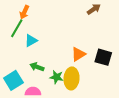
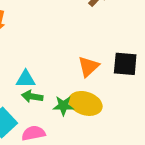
cyan triangle: (31, 41) -> (26, 79), moved, turned 40
yellow ellipse: (71, 78) -> (85, 103), turned -65

